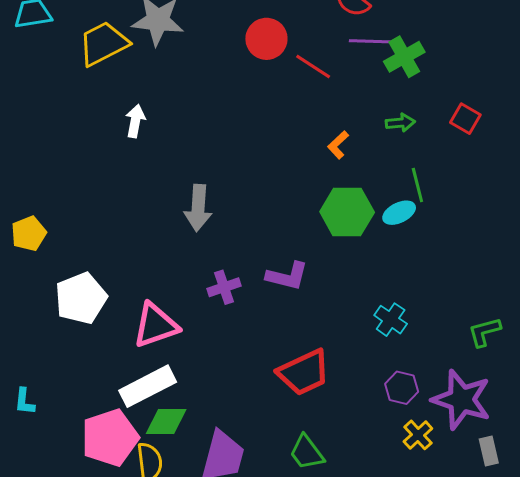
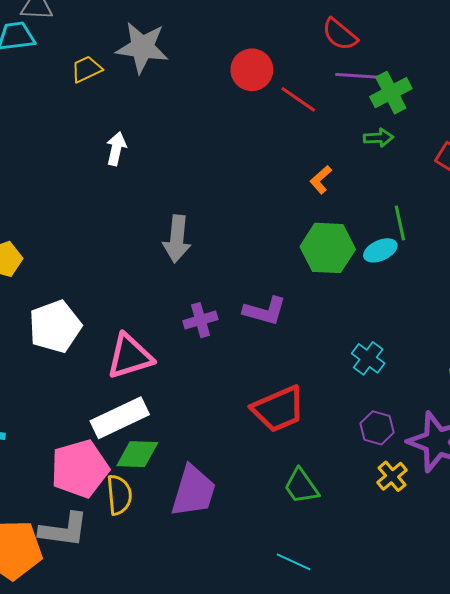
yellow trapezoid: (103, 44) -> (86, 69), size x0.6
green arrow: (400, 123) -> (379, 138), moved
green trapezoid: (307, 452) -> (301, 486), moved

